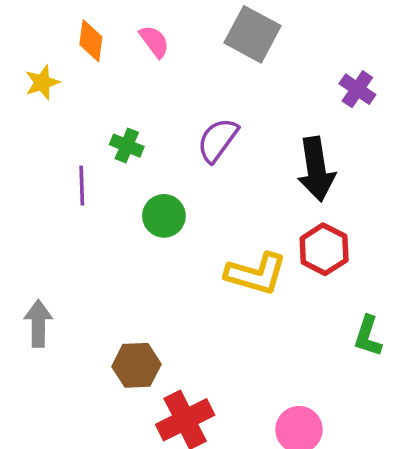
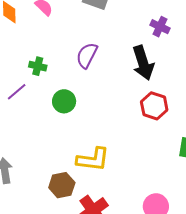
purple cross: (357, 89) -> (160, 27), moved
purple line: (82, 186) -> (17, 92), turned 60
yellow L-shape: (256, 274) -> (93, 159), moved

